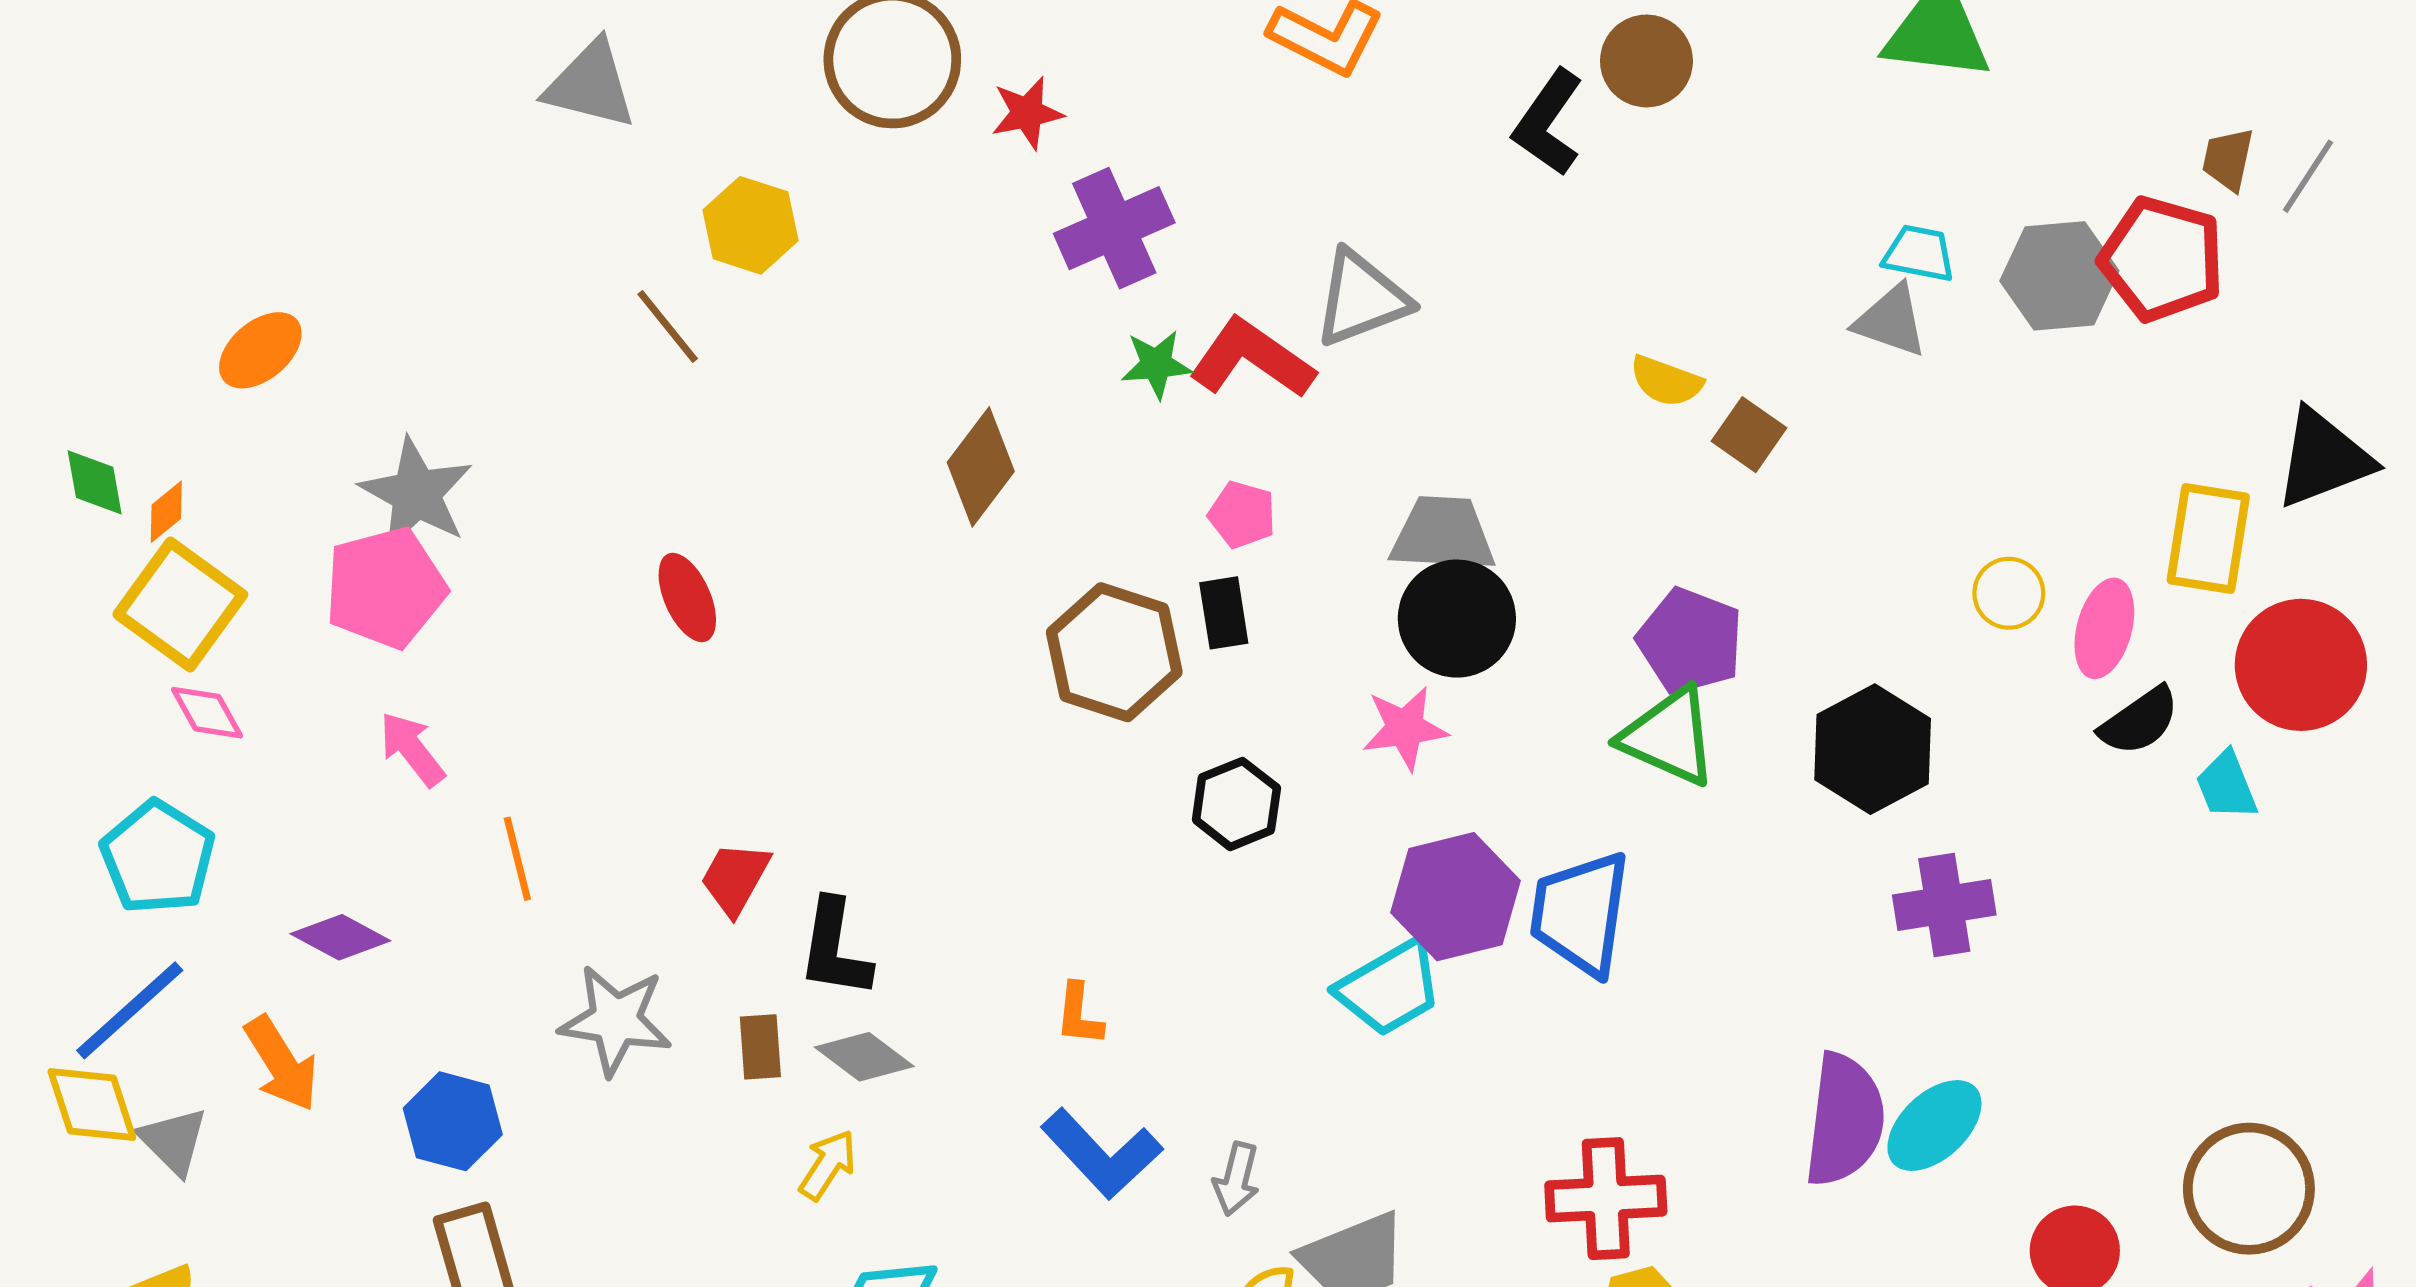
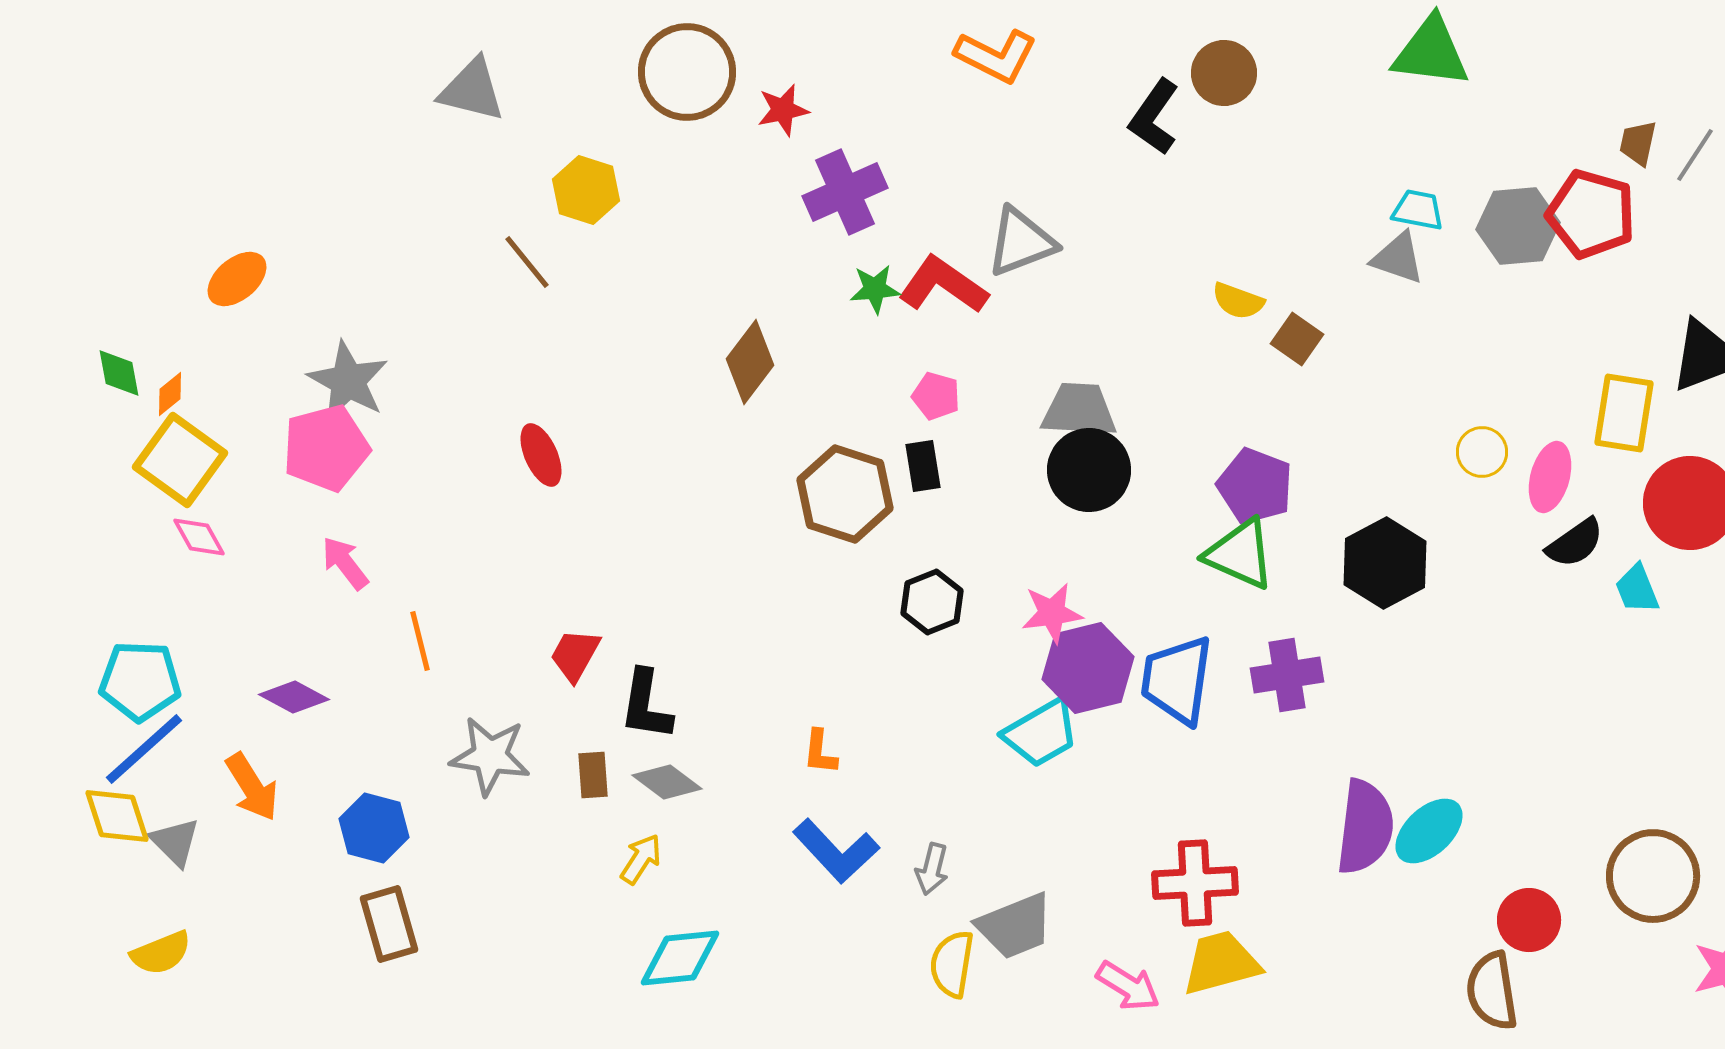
pink star: (1405, 728) -> (1052, 613), moved
cyan pentagon: (158, 857) -> (140, 681), moved, turned -30
purple cross: (1944, 905) -> (1287, 675), moved

